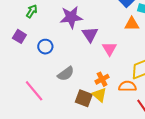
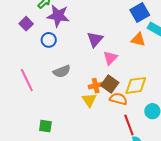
purple star: (71, 17) -> (58, 16), moved
brown square: (84, 98) -> (110, 84), moved

